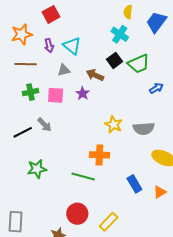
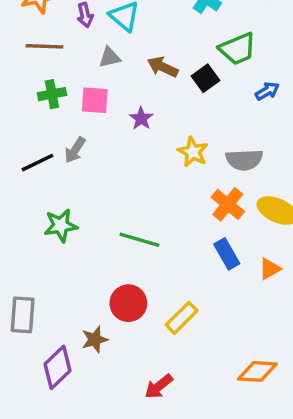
black square: (115, 60) -> (206, 78), moved
purple star: (83, 93) -> (141, 118), moved
gray arrow: (44, 125) -> (75, 150), turned 77
orange cross: (99, 155) -> (228, 204), moved, turned 36

